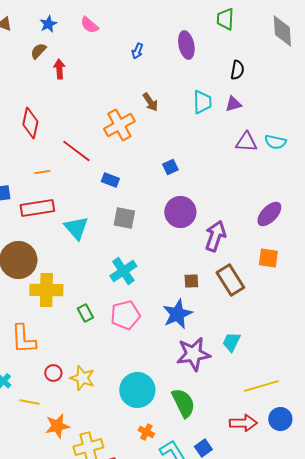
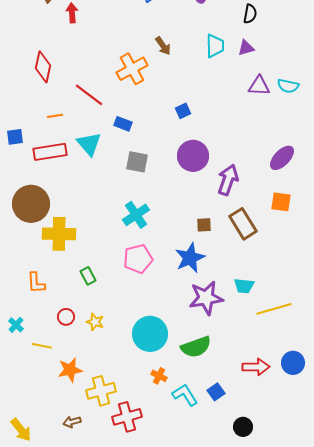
cyan triangle: (76, 228) -> (89, 144), moved
green rectangle: (85, 313) -> (88, 276), moved
orange L-shape: (23, 339) -> (36, 283), size x0.7
cyan trapezoid: (231, 342) -> (244, 286), turned -110
yellow star: (82, 378) -> (95, 322), size x0.7
yellow line: (261, 386) -> (274, 309), moved
green semicircle: (183, 403) -> (196, 347), turned 96

